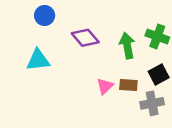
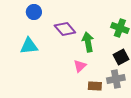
green arrow: (127, 46) -> (88, 42), moved
brown rectangle: (128, 85) -> (95, 86), moved

